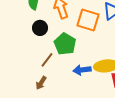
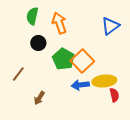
orange square: (88, 20) -> (82, 61), moved, turned 30
brown line: (47, 60) -> (18, 74), moved

